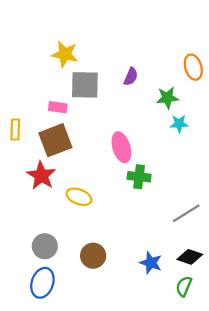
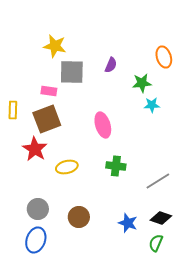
green cross: (139, 177) -> (116, 166), moved
yellow ellipse: (79, 197) -> (67, 167), turned -35

